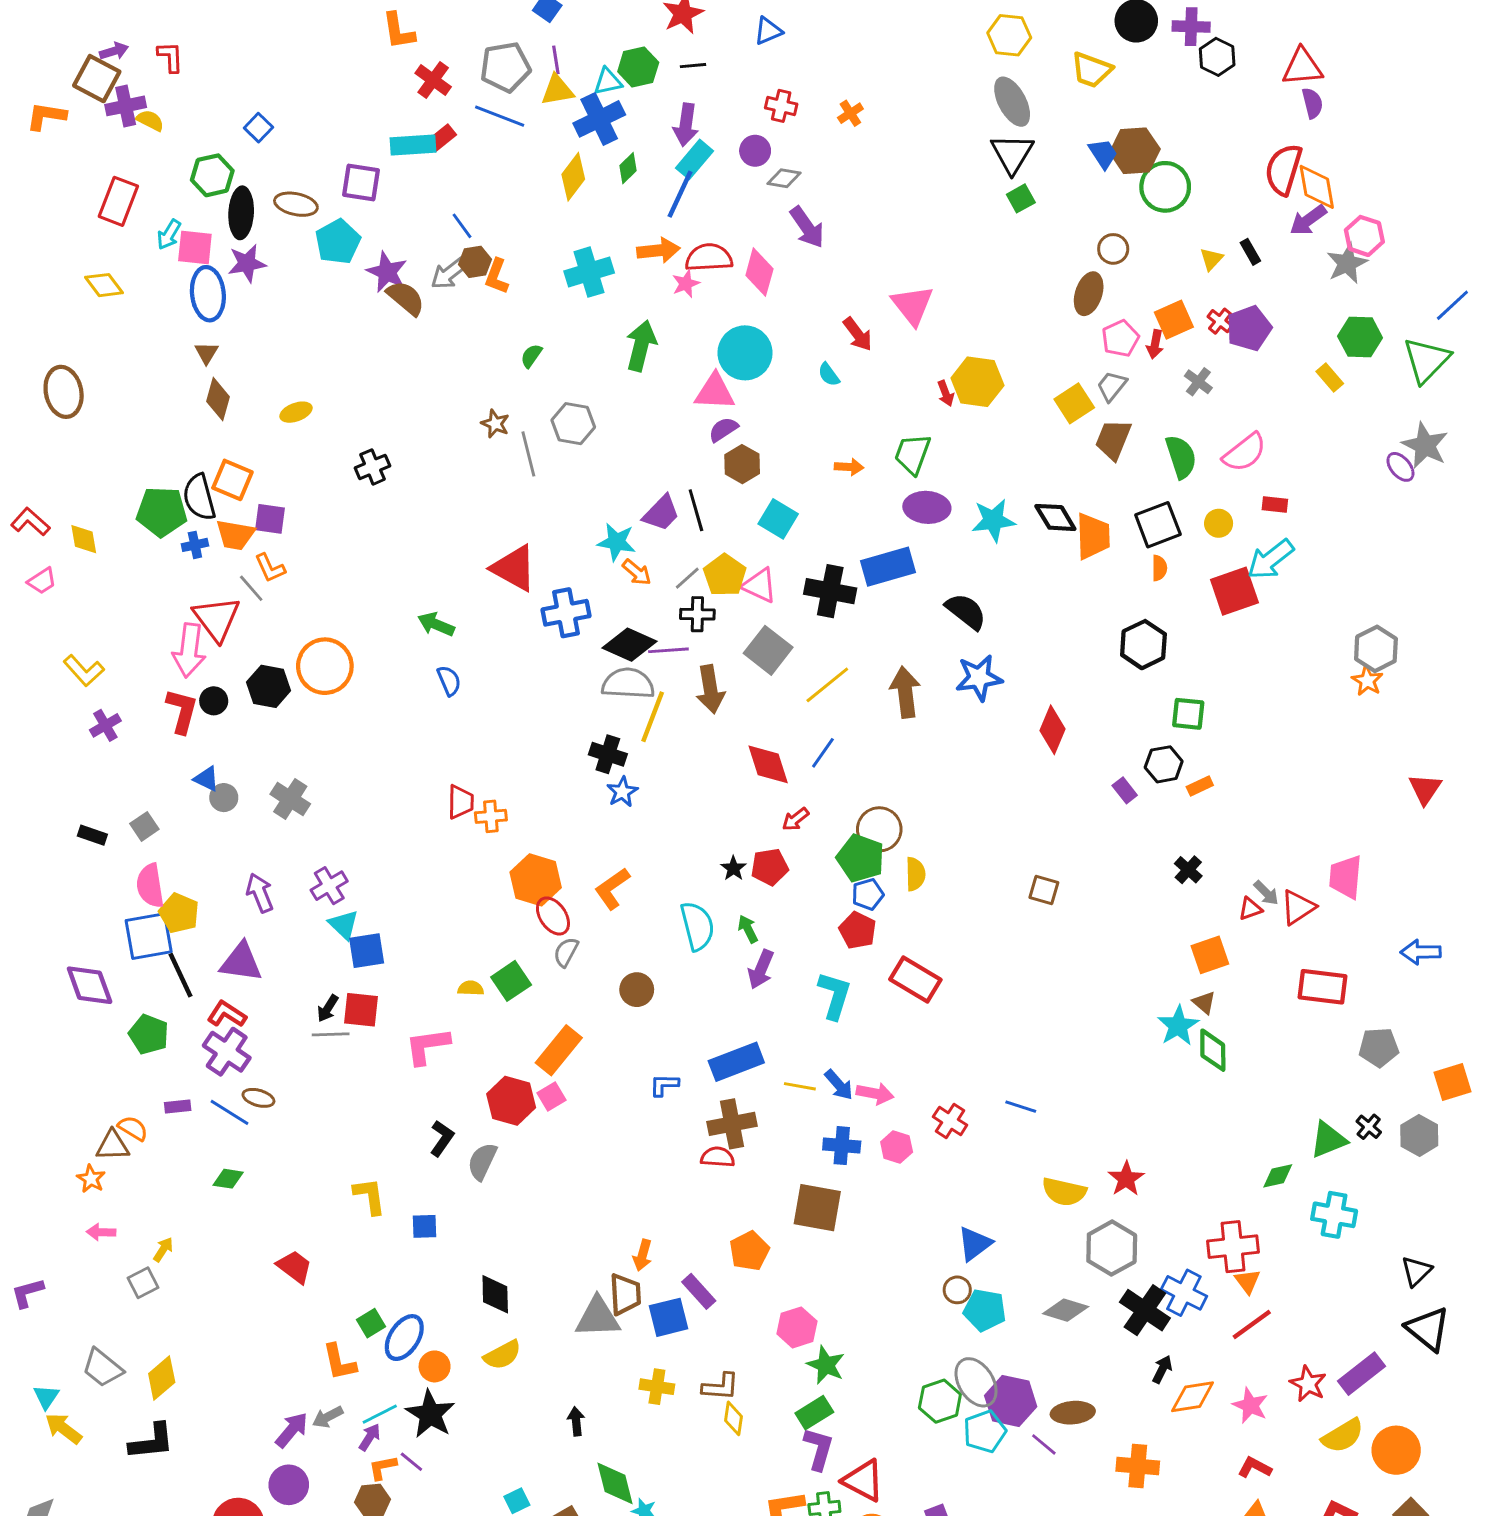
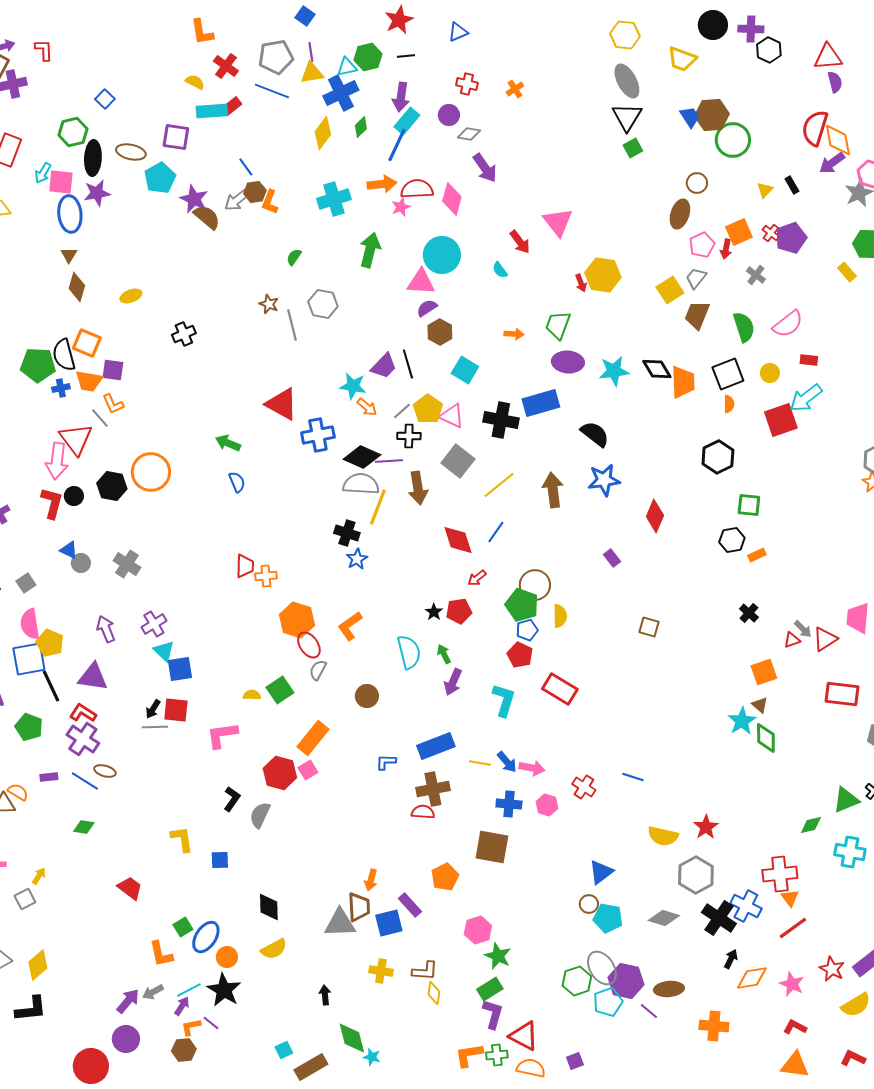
yellow semicircle: (150, 120) -> (195, 82), moved
purple rectangle: (1125, 790) -> (612, 558), moved

